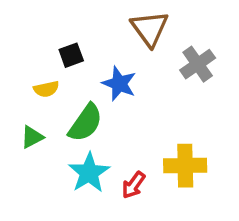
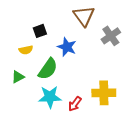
cyan star: (89, 173) -> (50, 97), turned 30

